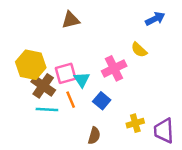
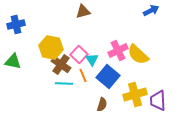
yellow semicircle: (139, 50) -> (138, 54), moved, size x1.6
pink square: (66, 73) -> (79, 54), turned -30
blue square: (102, 101) -> (108, 76), size x1.6
yellow cross: (135, 123) -> (135, 94), size x1.6

